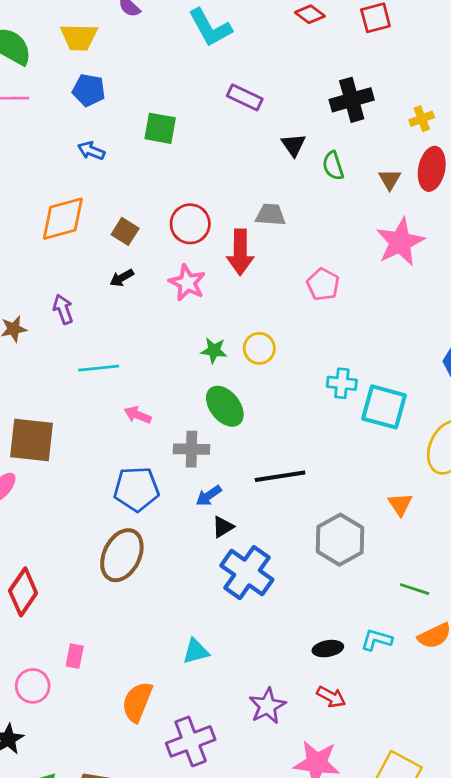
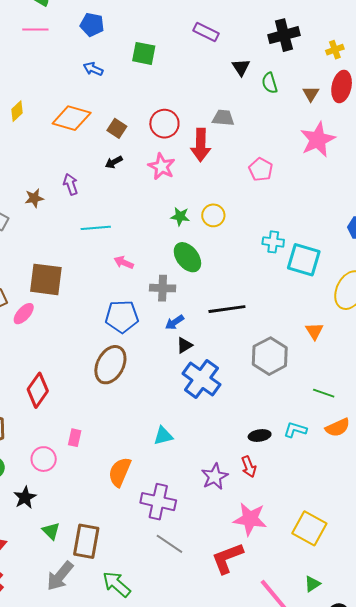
orange diamond: (63, 219) -> (72, 118), turned 30
red arrow: (331, 697) -> (249, 467), moved, turned 40
purple cross: (191, 741) -> (158, 502), turned 32

